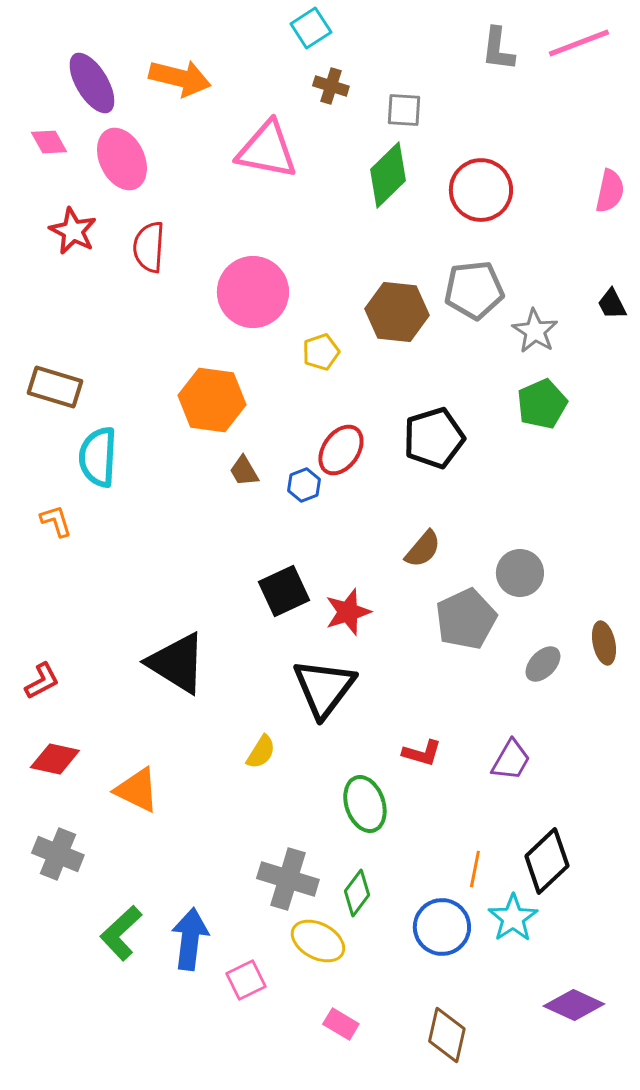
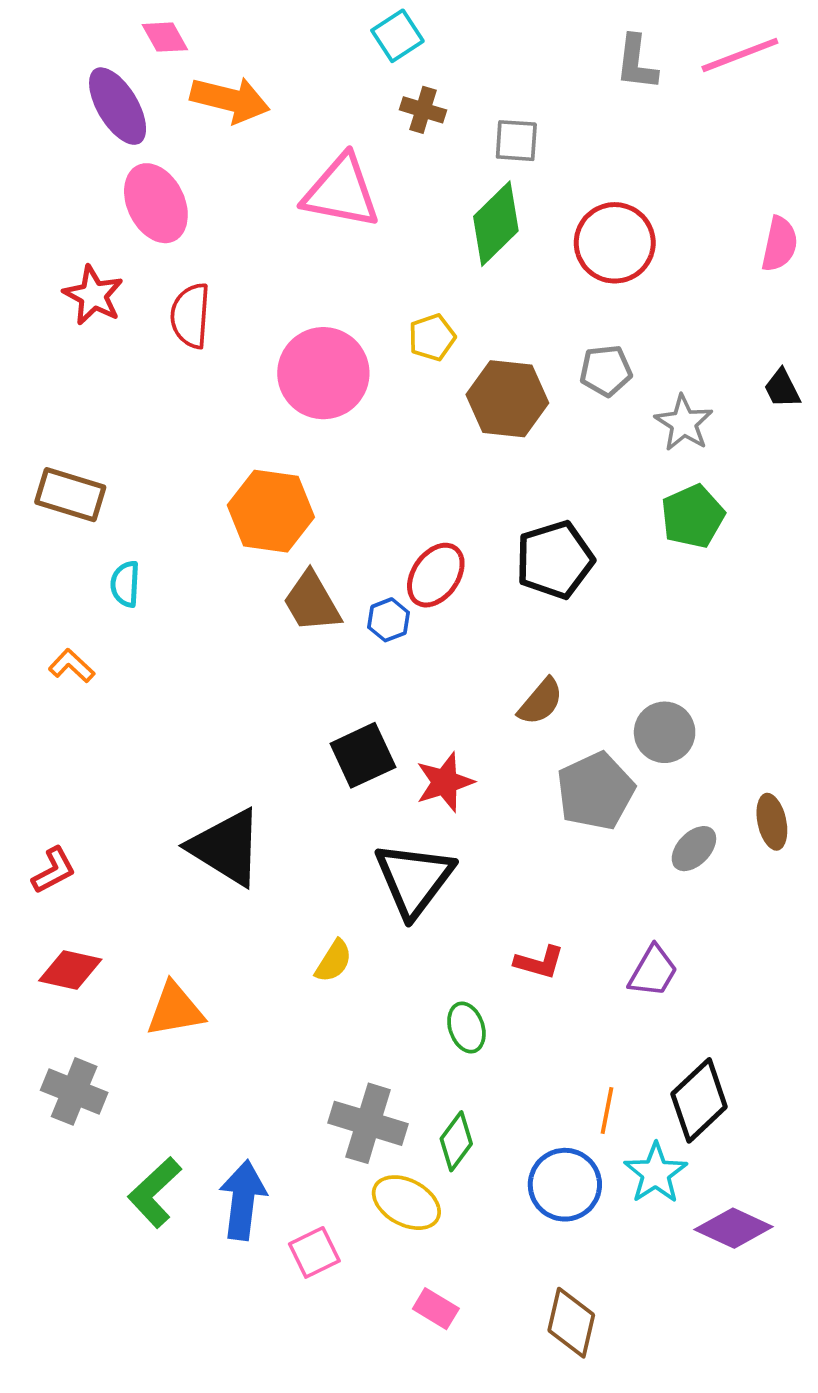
pink diamond: (49, 142) -> (165, 37), moved
gray pentagon: (474, 290) -> (606, 371), size x0.7
yellow pentagon: (321, 352) -> (432, 337), moved
cyan semicircle: (98, 457) -> (125, 584), size x0.6
brown trapezoid: (244, 471) -> (312, 602), size x1.6
orange L-shape: (56, 521) -> (72, 666), turned -30
orange triangle: (137, 790) -> (175, 1010), turned -36
green ellipse: (365, 804) -> (466, 1028), size x0.7
purple diamond: (574, 1005) -> (734, 1228), moved

